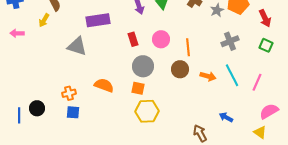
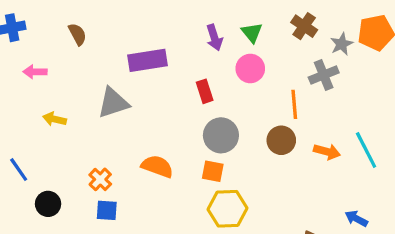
yellow arrow: (44, 20) -> (55, 119), moved, turned 72
pink arrow: (17, 33) -> (35, 72), moved
pink circle: (161, 39) -> (250, 68), moved
gray cross: (230, 41) -> (324, 75), moved
gray triangle: (77, 46) -> (113, 103), turned -35
orange cross: (69, 93) -> (100, 179), turned -32
blue line: (19, 115) -> (19, 170), moved, turned -35

